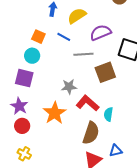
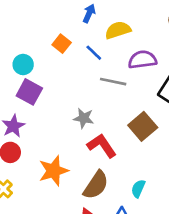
cyan circle: (32, 56) -> (23, 65), moved
brown square: (105, 72) -> (143, 126), moved, turned -35
orange star: (55, 113) -> (54, 171), moved
cyan semicircle: (108, 114) -> (138, 189), moved

